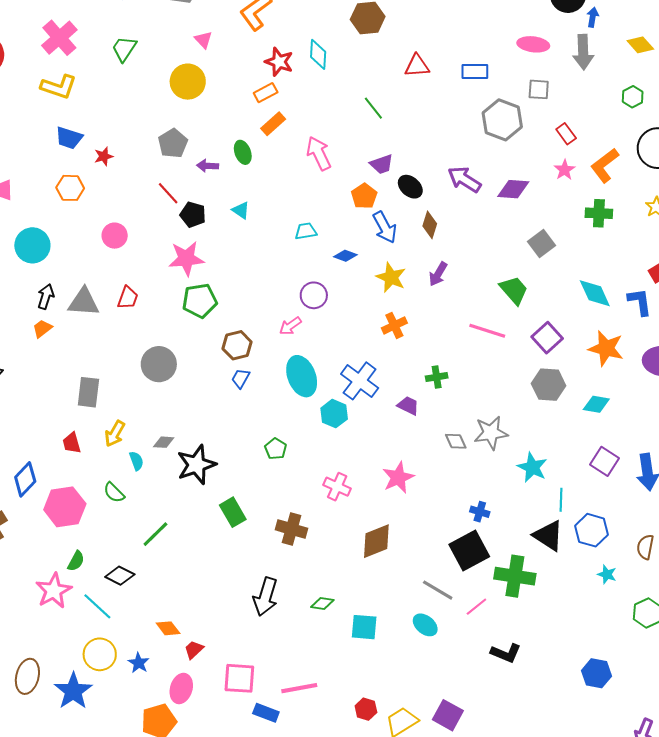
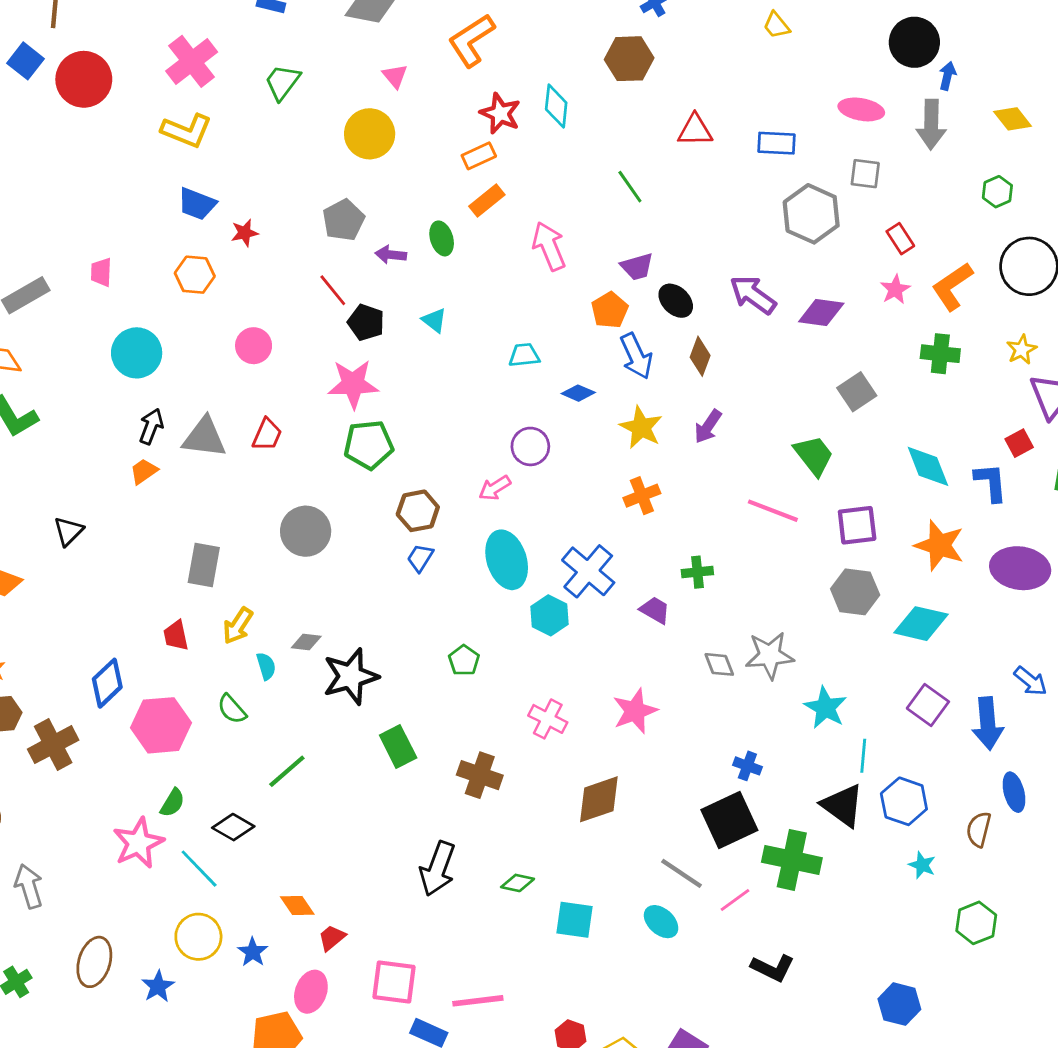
purple square: (547, 338) -> (857, 525), turned 32
cyan diamond: (596, 404) -> (921, 624), size x1.4
blue star: (73, 691) -> (158, 986), size x0.6

